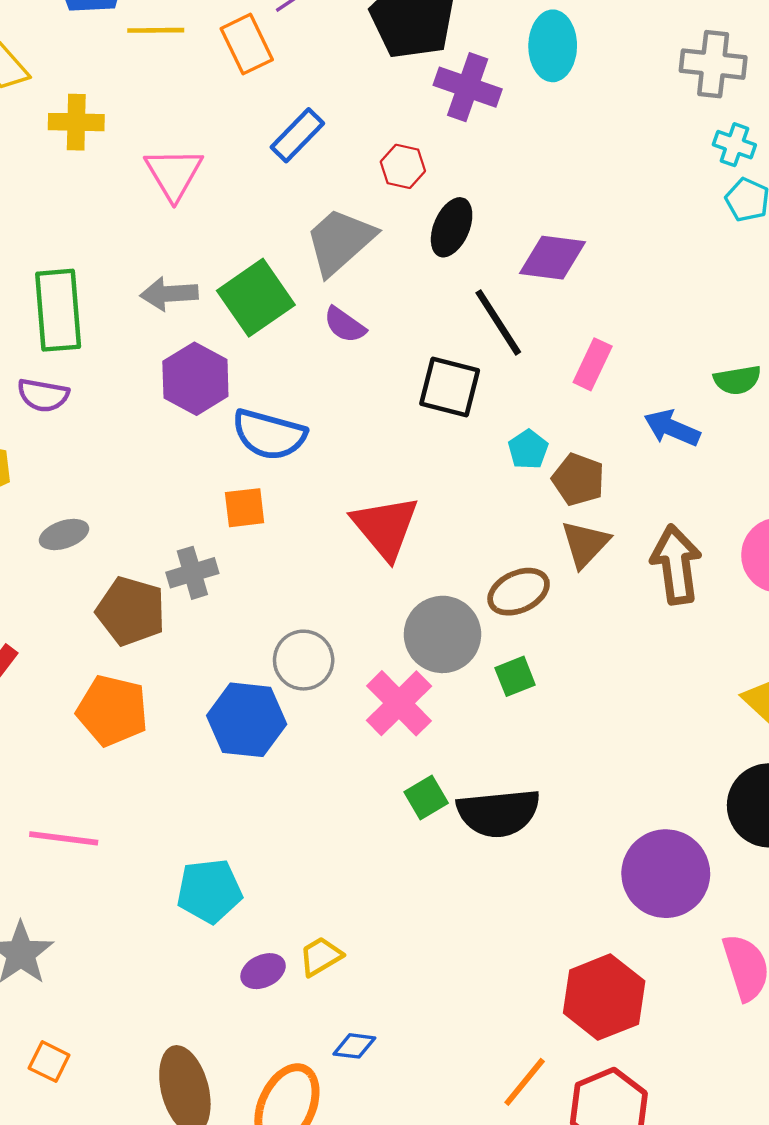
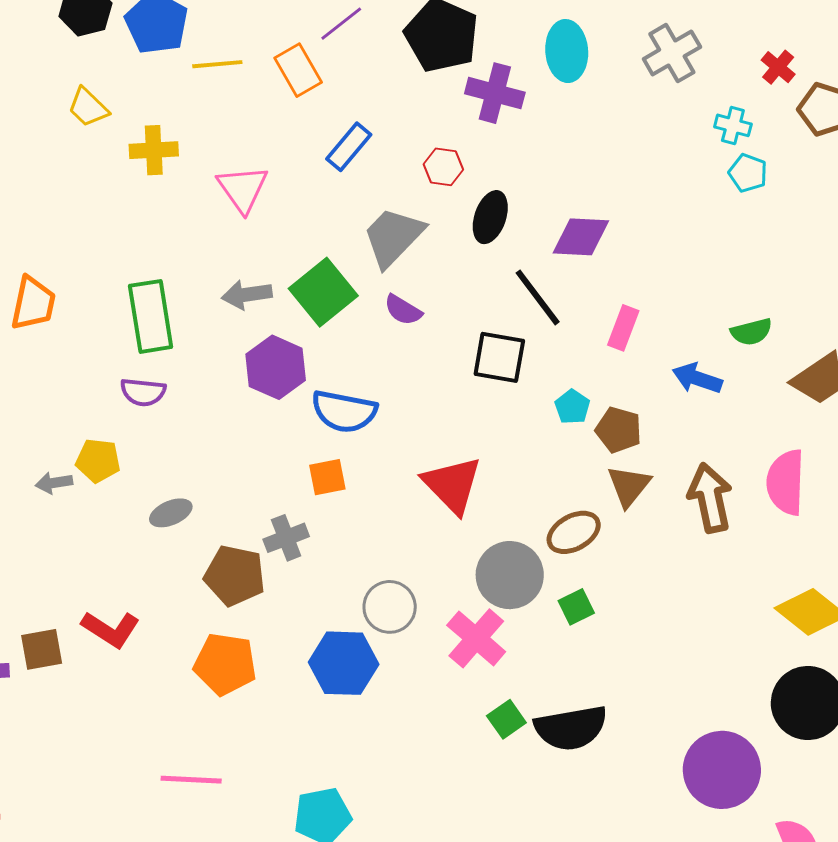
gray cross: (713, 64) -> (672, 53), moved, turned -32

